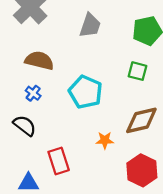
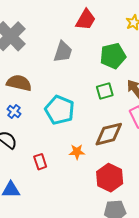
green square: (138, 71) -> (105, 91), turned -30
red rectangle: (59, 161) -> (40, 162), moved, size x0.7

